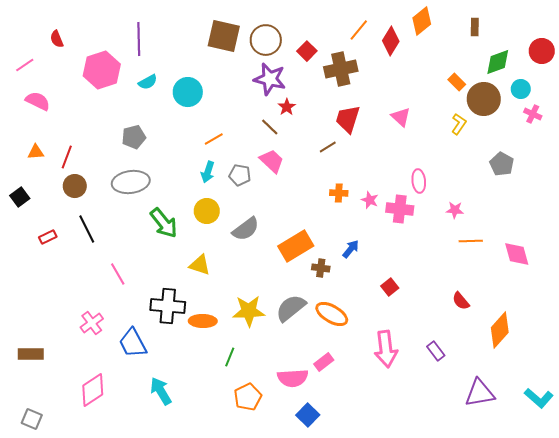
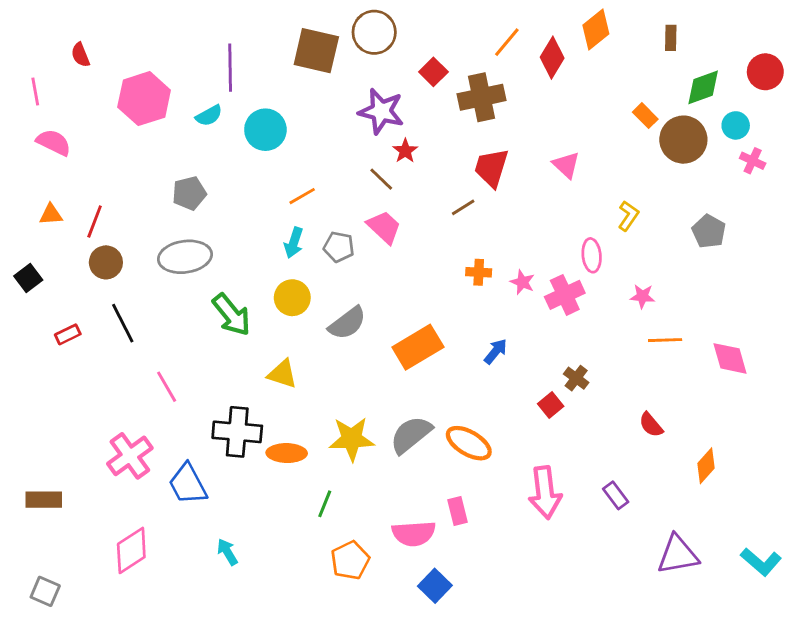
purple line: (139, 39) -> (230, 68), moved
brown circle: (266, 40) -> (374, 32), moved
pink line: (25, 65) -> (35, 92), turned -66
yellow L-shape: (459, 124) -> (628, 216), moved
pink cross: (400, 209) -> (565, 295), turned -32
brown cross: (321, 268) -> (576, 378), moved, turned 30
pink cross: (92, 323) -> (130, 456), size x1.4
orange diamond: (500, 330) -> (706, 466), size x0.7
pink rectangle: (324, 362) -> (457, 511), turned -66
cyan arrow: (161, 391) -> (227, 552), size x0.7

